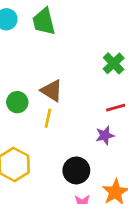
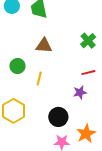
brown triangle: (52, 91) -> (44, 46), moved, turned -30

